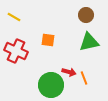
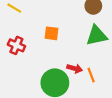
red cross: (16, 51) -> (16, 45), size x0.7

